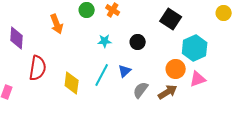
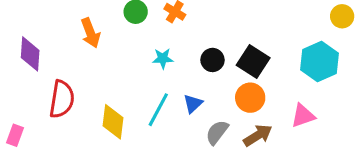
black square: (171, 19) -> (253, 61), moved
cyan hexagon: (195, 48) -> (320, 61), moved
orange circle: (176, 69) -> (250, 98), moved

